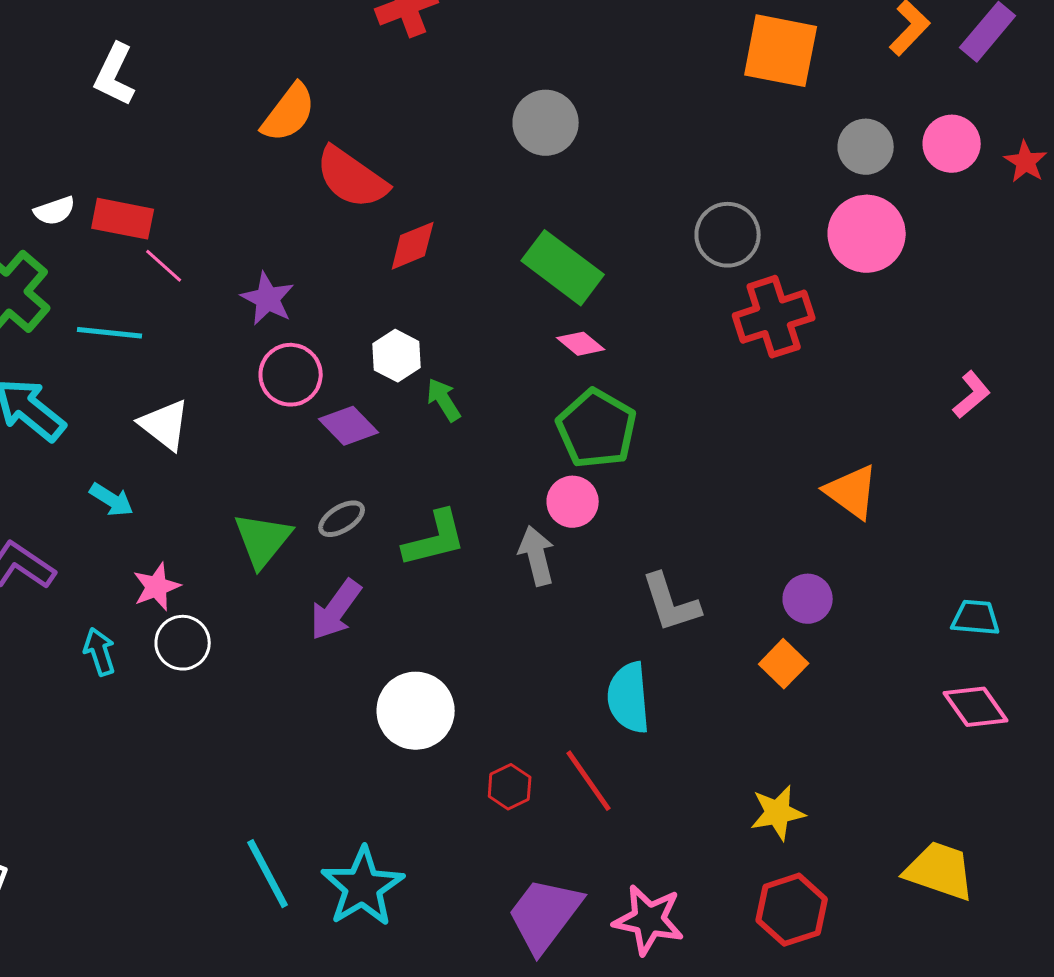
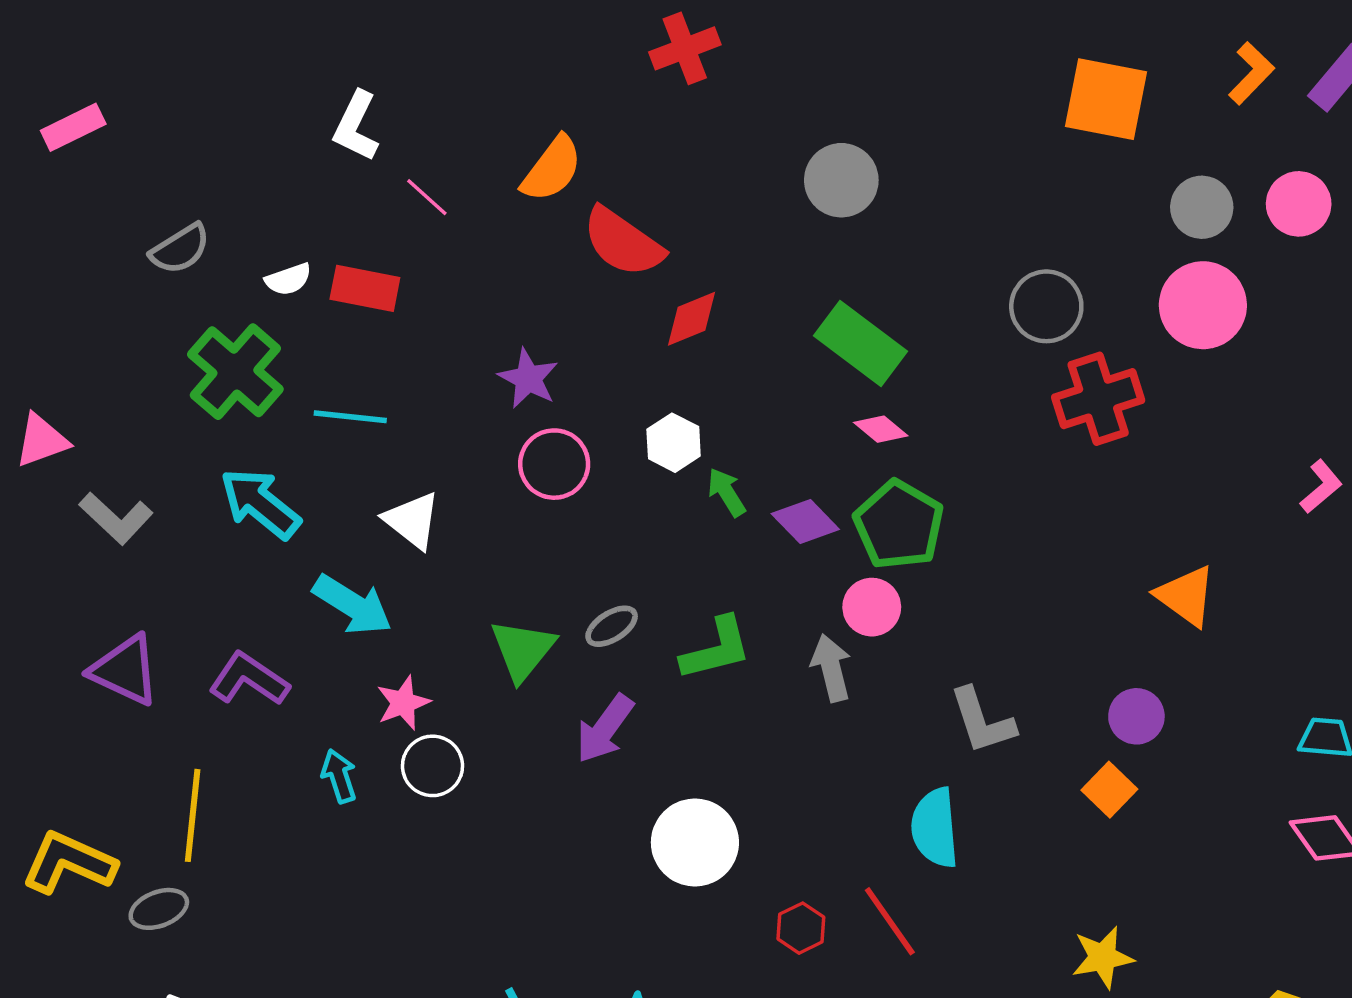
pink line: (164, 266) -> (427, 197), moved
purple diamond: (349, 426) -> (805, 521), moved
cyan arrow: (112, 500) -> (353, 605), size x1.6

